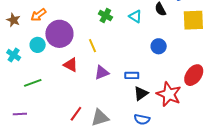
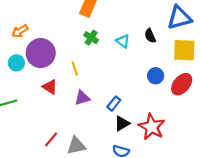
blue circle: (159, 46) -> (156, 76), moved
blue rectangle: (132, 75) -> (114, 104), turned -56
red ellipse: (194, 75) -> (182, 84), moved

